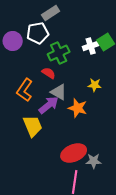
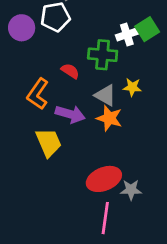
green cross: (59, 53) -> (103, 55), moved, turned 30
gray triangle: (59, 92) -> (105, 95), moved
purple arrow: (49, 105) -> (70, 114), turned 55

